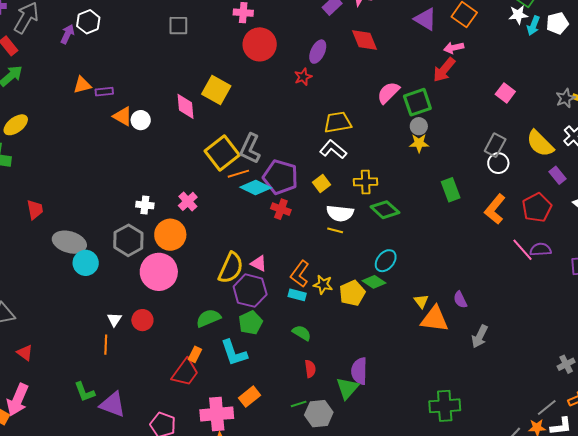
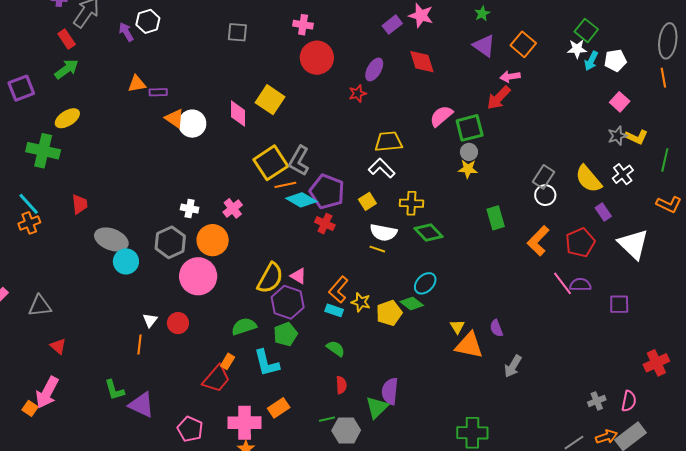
purple arrow: (67, 34) -> (126, 32), turned -60
pink square: (505, 93) -> (620, 102), moved
white circle: (141, 120) -> (192, 124), size x1.4

